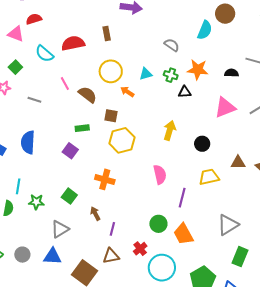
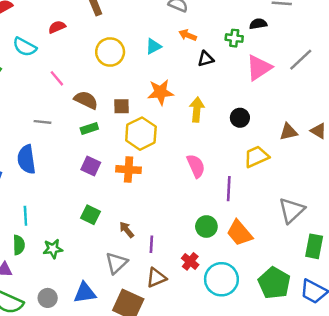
red semicircle: (73, 43) -> (57, 27), size x0.6
orange star: (198, 70) -> (161, 92), moved
green cross: (171, 75) -> (234, 38), moved
orange arrow: (127, 92) -> (188, 35), moved
brown semicircle: (88, 95) -> (86, 100), moved
gray line: (34, 100) -> (43, 122), moved
purple square: (70, 151) -> (91, 166), moved
orange cross: (105, 179) -> (129, 170), moved
green star: (36, 202) -> (53, 249), moved
gray triangle: (60, 229) -> (116, 263), moved

